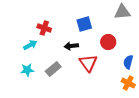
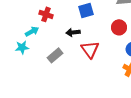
red circle: (108, 42) -> (119, 27), moved
cyan star: (27, 70) -> (22, 47), moved

